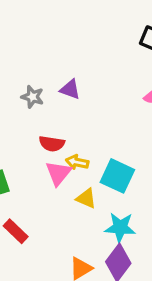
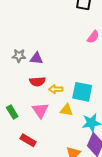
purple triangle: (70, 89) -> (36, 58), moved
pink triangle: (58, 173) -> (40, 110), moved

